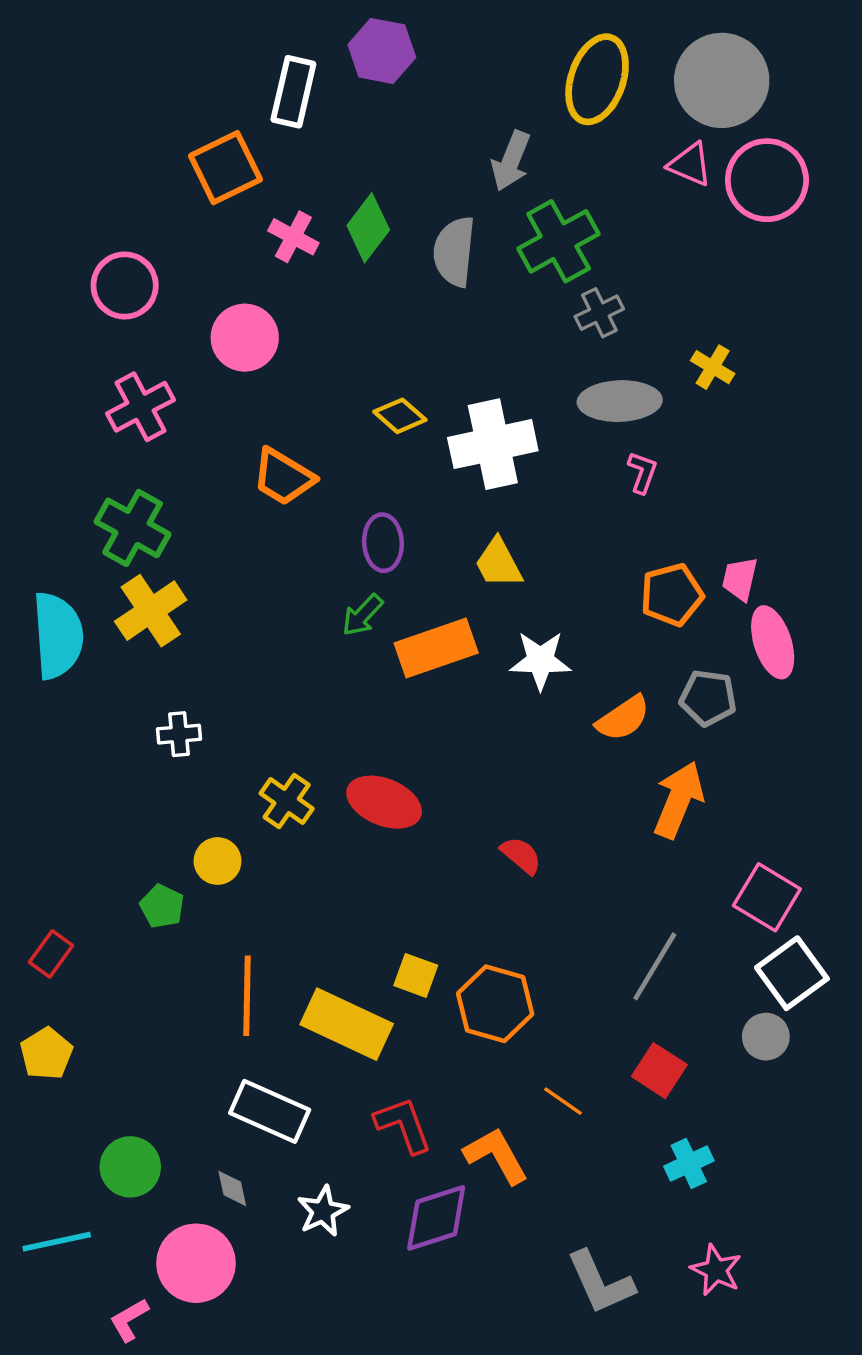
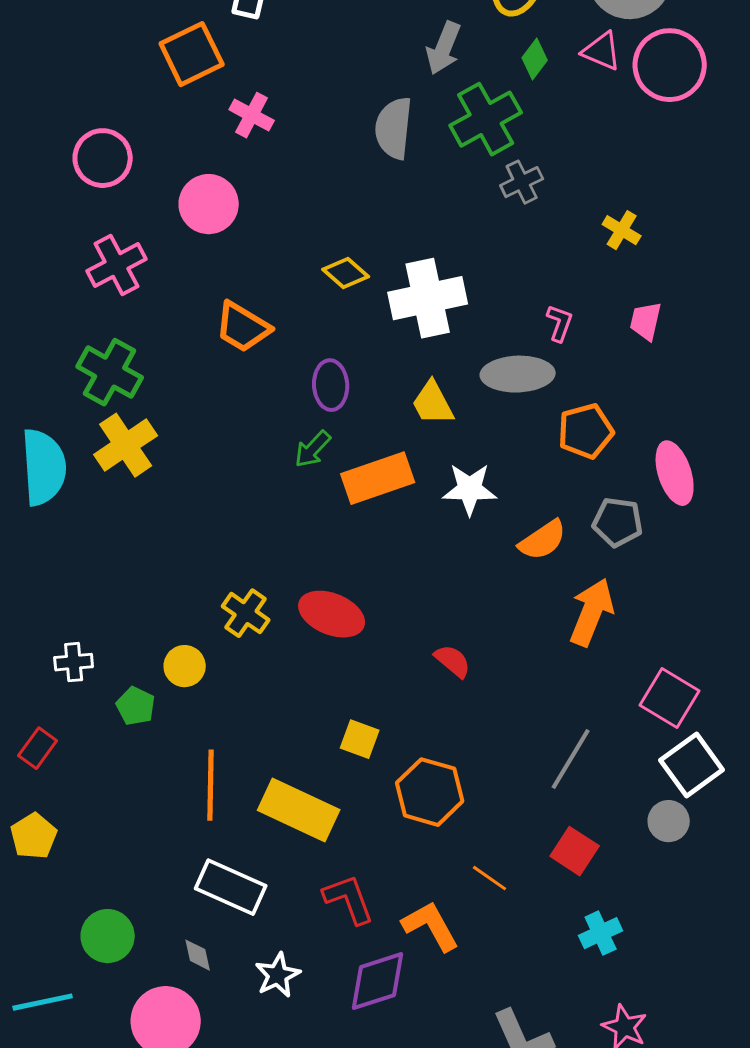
green diamond: (368, 228) -> (535, 59), moved, size x0.7
gray ellipse: (620, 401) -> (518, 374), moved
pink trapezoid: (740, 579) -> (646, 321), moved
white cross: (179, 734) -> (74, 662), moved
yellow square: (416, 975) -> (360, 739), moved

